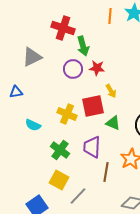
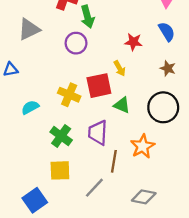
red star: (97, 68) -> (133, 42), moved
cyan semicircle: (33, 125) -> (30, 107), turned 126
yellow square: (59, 180) -> (60, 170), turned -30
gray line: (78, 196) -> (94, 188), moved

